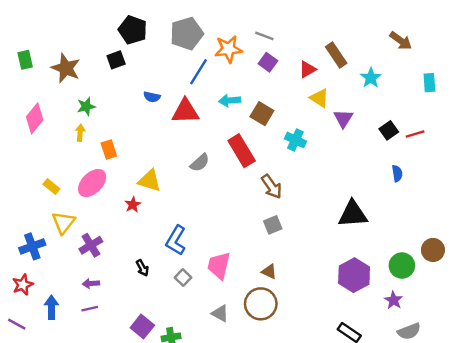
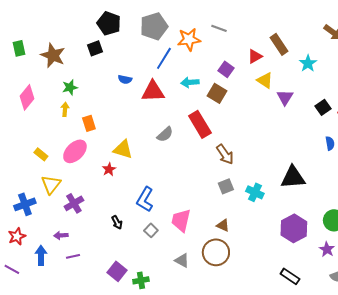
purple square: (268, 62) -> (226, 69), moved
cyan cross: (295, 140) -> (255, 192), moved
purple arrow: (91, 283) -> (61, 235), moved

